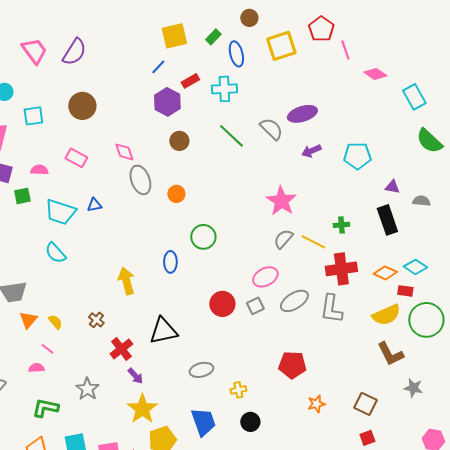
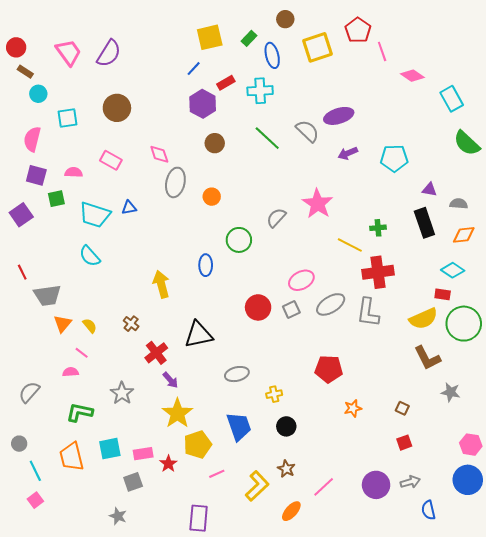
gray ellipse: (140, 180) -> (175, 182), turned 32
gray semicircle: (283, 239) -> (276, 218), moved
orange diamond: (385, 273) -> (464, 235), moved, turned -30
brown square: (365, 404) -> (402, 408), size x0.6

